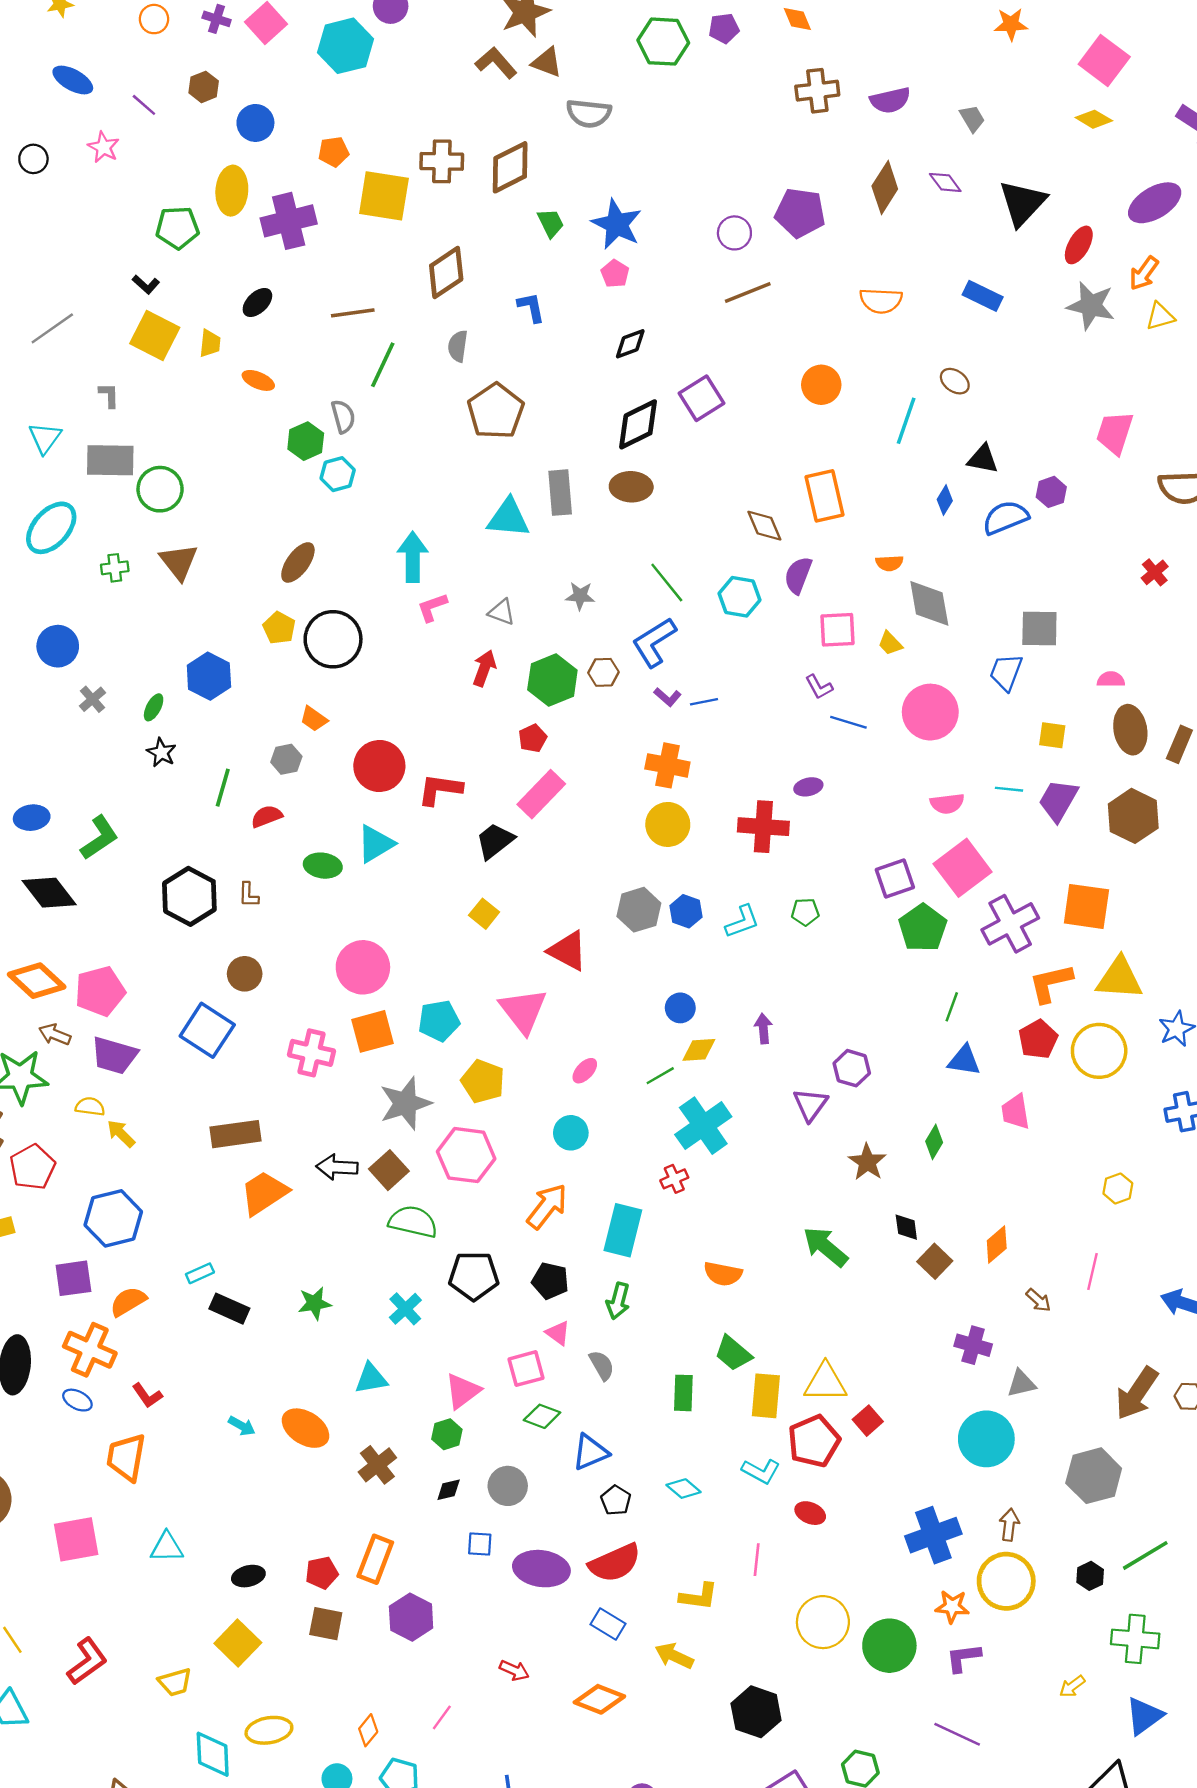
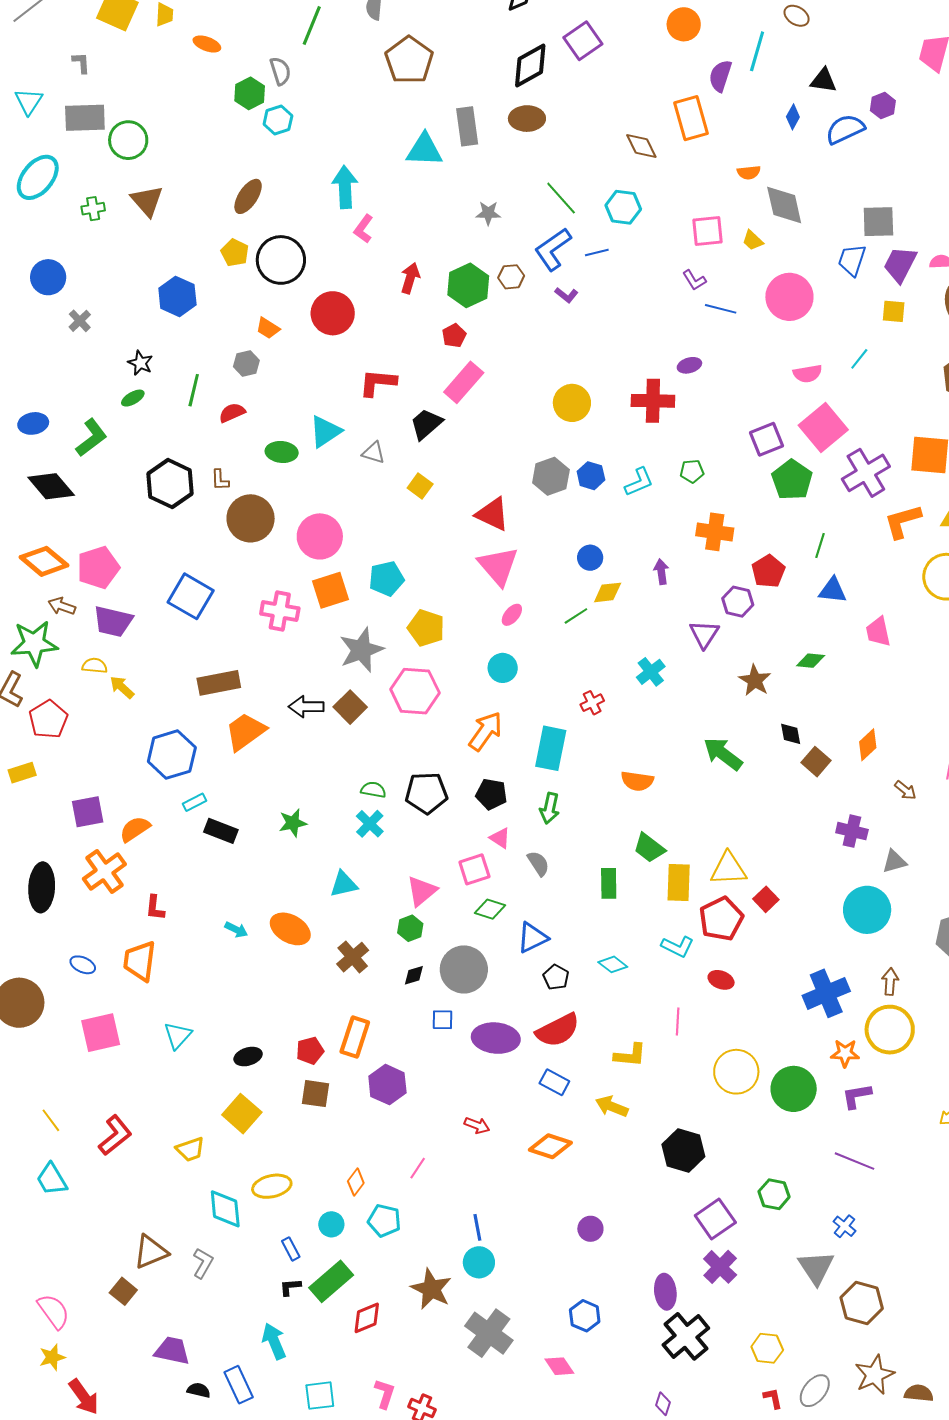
purple semicircle: (798, 575) -> (720, 76), moved
pink L-shape: (432, 607) -> (363, 229), turned -32
gray triangle: (502, 612) -> (374, 453), moved
blue line: (704, 702) -> (597, 253), moved
green ellipse: (154, 707) -> (133, 398), moved, turned 35
orange cross: (667, 765) -> (715, 532), moved
red circle: (379, 766) -> (333, 313), moved
cyan line: (1009, 789) -> (859, 359), turned -55
purple trapezoid: (1058, 800) -> (900, 264), moved
brown circle: (245, 974) -> (251, 518), moved, size x1.6
pink triangle: (523, 1011) -> (498, 566), moved
red pentagon: (1038, 1039) -> (768, 571), moved
cyan cross: (703, 1126) -> (651, 672), moved, size x0.6
green diamond: (934, 1142) -> (811, 661), turned 68
blue hexagon: (113, 1218) -> (172, 755), moved
green semicircle: (413, 1222) -> (373, 790), moved, size x0.6
orange cross: (90, 1350) -> (104, 872), turned 33
red L-shape: (147, 1395) -> (155, 908), turned 44
blue ellipse: (77, 1400) -> (83, 965), moved
gray circle: (508, 1486) -> (464, 969), size x1.4
cyan triangle: (167, 1547) -> (178, 1035), turned -44

